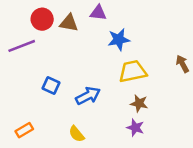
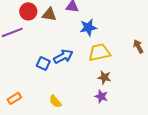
blue square: (51, 85) -> (43, 63), moved
blue arrow: (88, 96) -> (63, 56), moved

